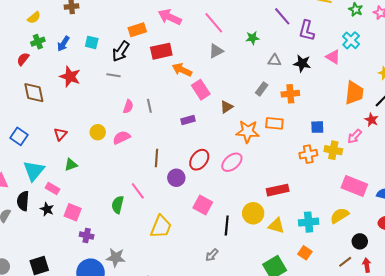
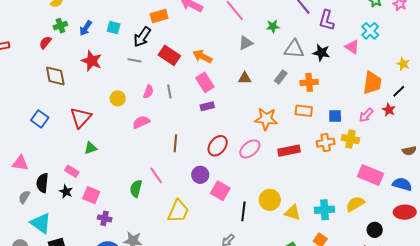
red rectangle: (161, 51) -> (169, 55), moved, turned 45
gray triangle: (216, 51) -> (246, 43), moved
gray triangle: (275, 61) -> (294, 49), size x1.5
pink rectangle: (201, 90) -> (205, 82), moved
brown triangle: (227, 107) -> (245, 78), moved, turned 32
orange rectangle: (274, 123) -> (304, 111), moved
yellow circle: (98, 132) -> (118, 98), moved
red triangle: (60, 134) -> (81, 118), size x1.6
pink arrow: (355, 136) -> (366, 115), moved
cyan triangle: (34, 171) -> (41, 223), moved, turned -35
purple circle: (176, 178) -> (200, 175), moved
red rectangle: (278, 190) -> (289, 151), moved

